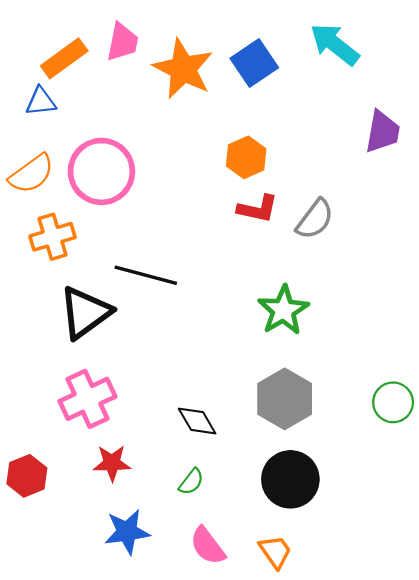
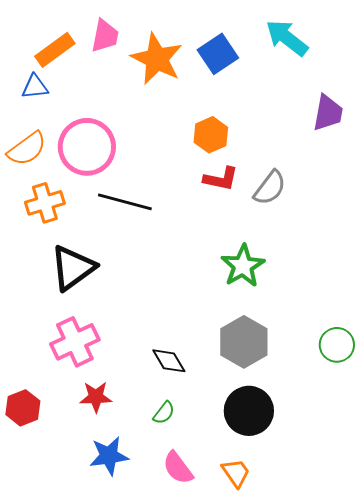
black line: (146, 275) -> (125, 202), moved

